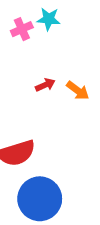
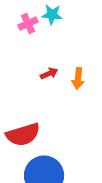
orange arrow: (78, 90) -> (78, 79), turned 60

